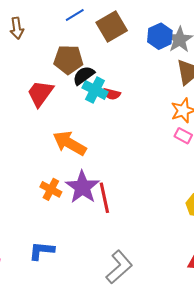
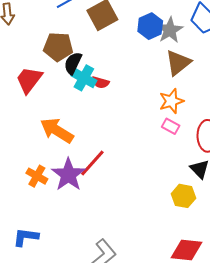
black semicircle: (84, 75) -> (73, 63), turned -30
red line: (104, 198) -> (92, 163), moved, turned 52

